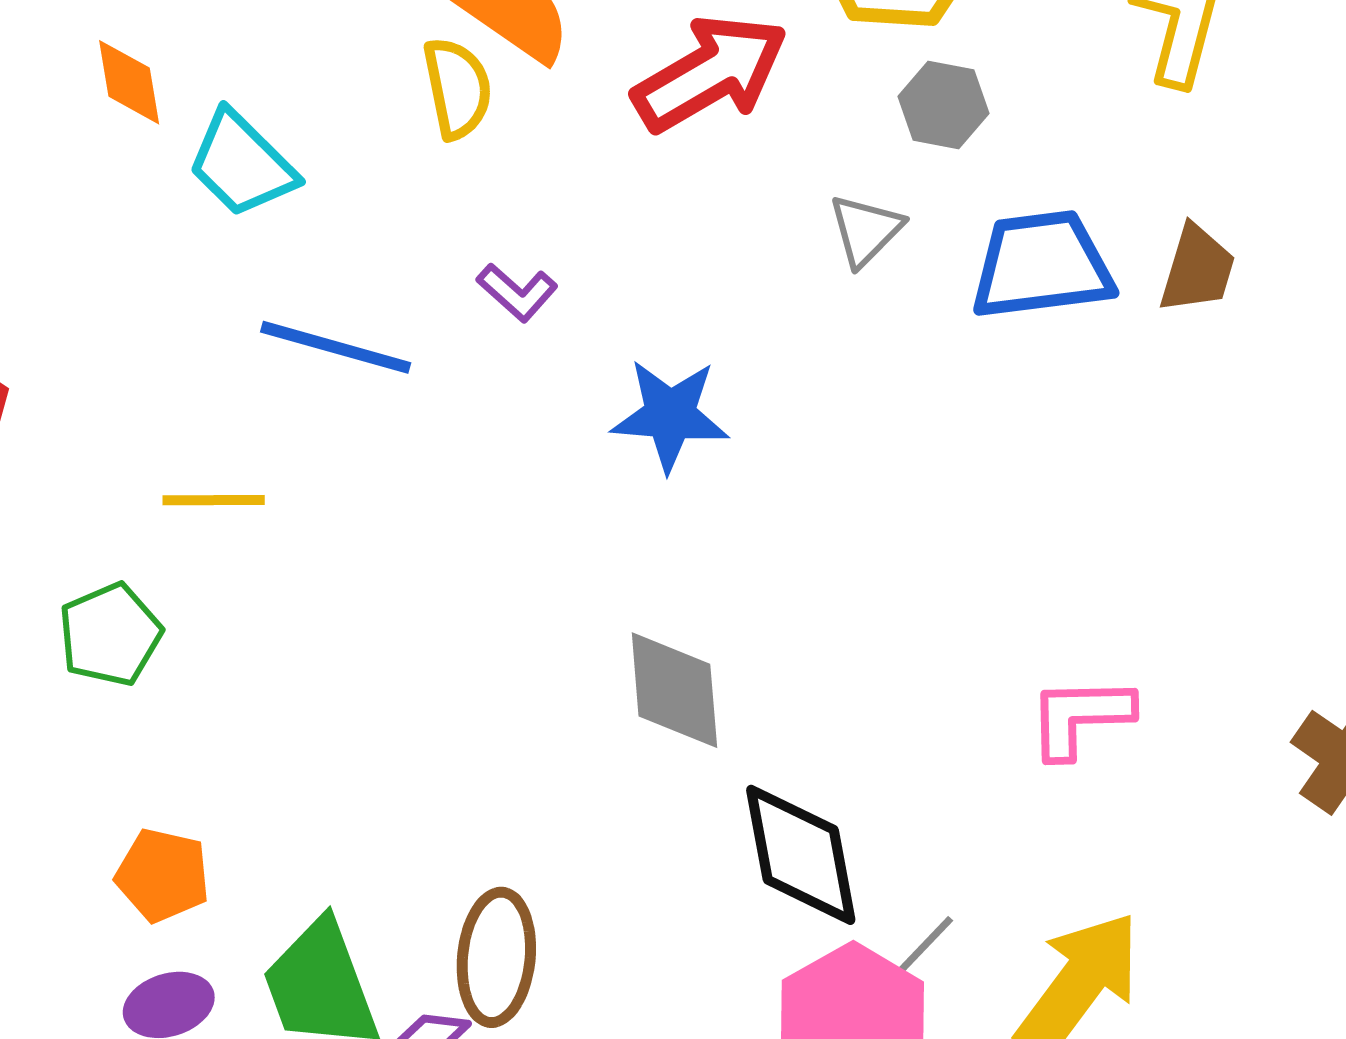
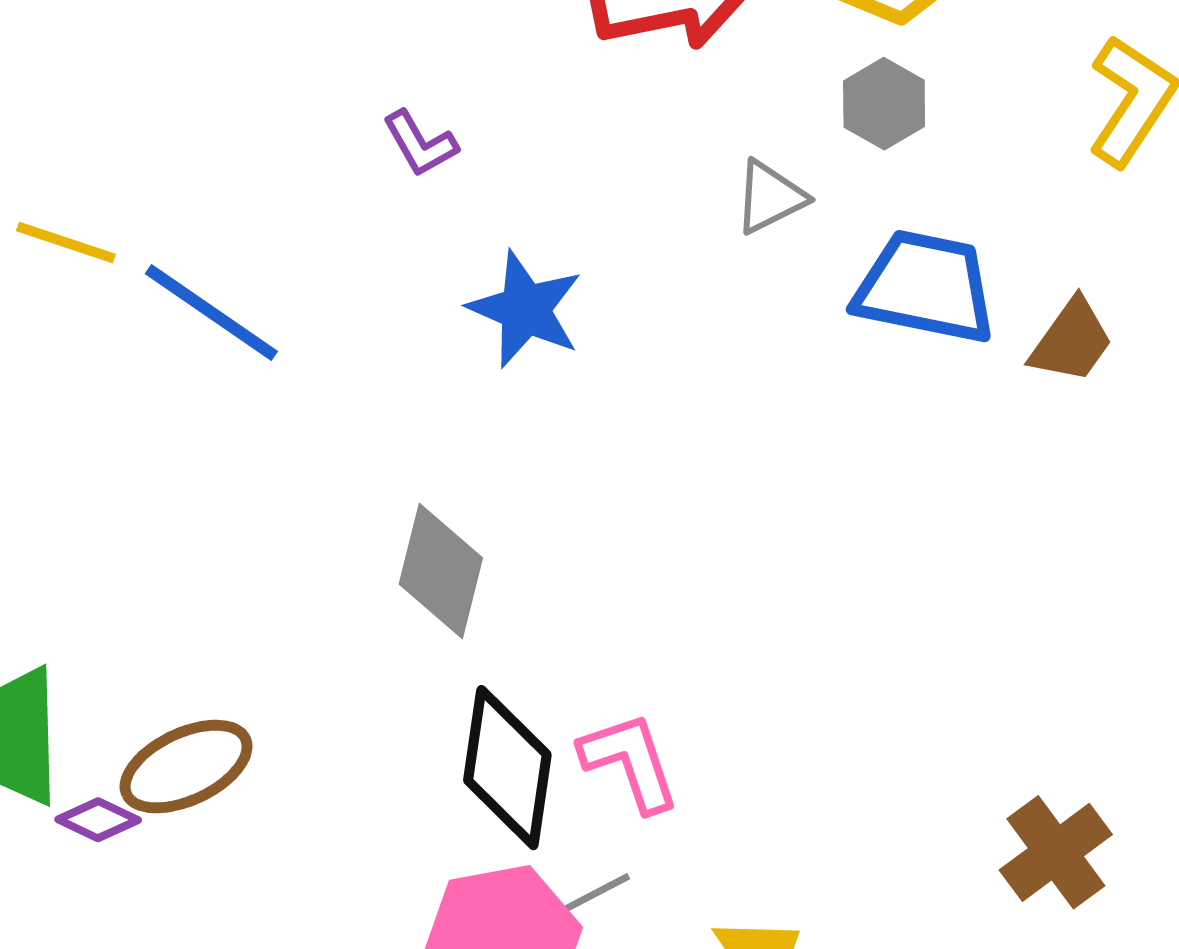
blue line: (336, 347) -> (211, 313), moved
pink L-shape: (1080, 717) -> (630, 762), moved, turned 54
brown ellipse: (496, 957) -> (186, 767), turned 40

